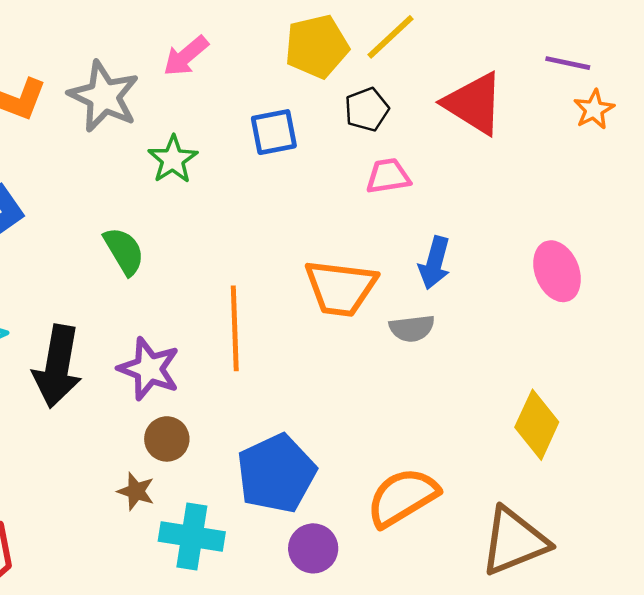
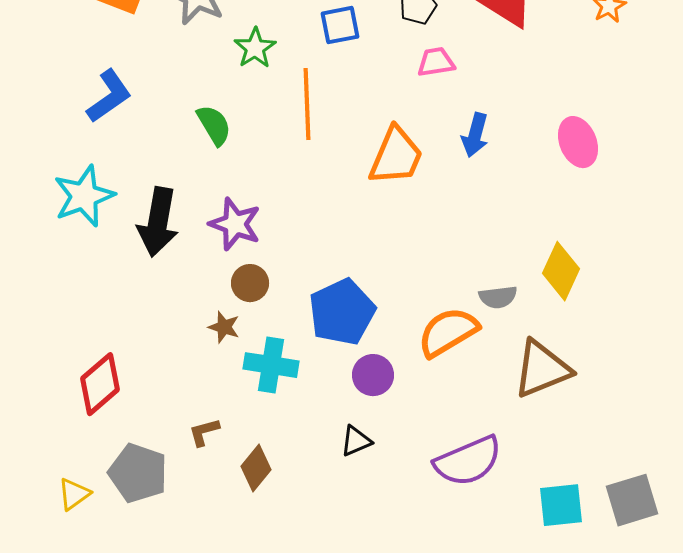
orange trapezoid: (341, 288) -> (396, 156), turned -74
orange line: (235, 328) -> (307, 104), moved
gray semicircle: (412, 328) -> (498, 297), moved

